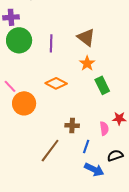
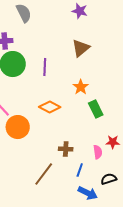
brown triangle: (86, 37) -> (81, 48), moved, turned 42

